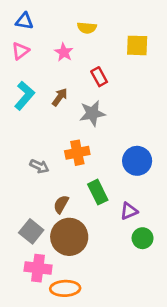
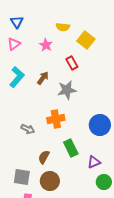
blue triangle: (24, 21) -> (17, 22), turned 48
yellow square: (137, 45) -> (86, 40), moved, turned 36
gray square: (31, 231) -> (22, 177), turned -30
brown circle: (69, 237) -> (50, 181), size x0.7

